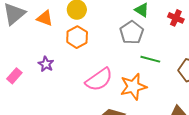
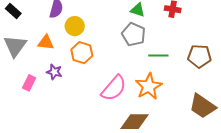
purple star: (46, 64) -> (54, 72), moved
pink rectangle: (14, 76) -> (29, 83), moved

